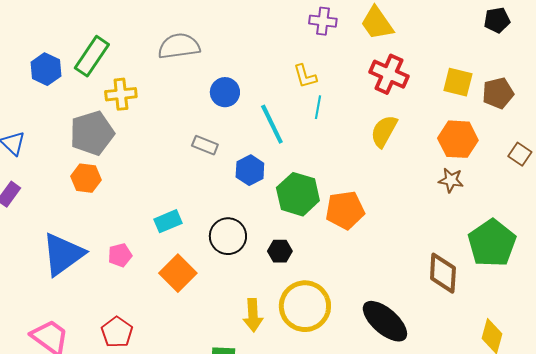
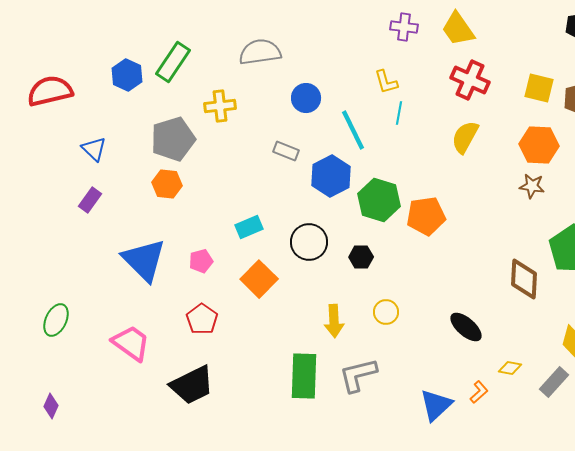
yellow cross: (121, 94) -> (220, 106), moved
blue hexagon: (250, 170) -> (331, 176), size x1.4
blue triangle: (63, 254) -> (144, 260), turned -39
yellow circle: (305, 306) -> (386, 312), size x0.5
black ellipse: (385, 321) -> (466, 327), size x0.7
red pentagon: (117, 332) -> (202, 319), moved

